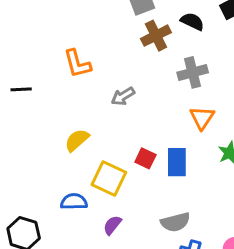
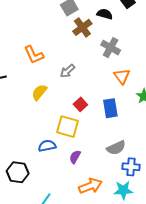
gray cross: (193, 72) -> (111, 48), turned -36
yellow semicircle: (77, 140) -> (39, 92), moved
red square: (145, 158) -> (80, 104), moved, turned 32

